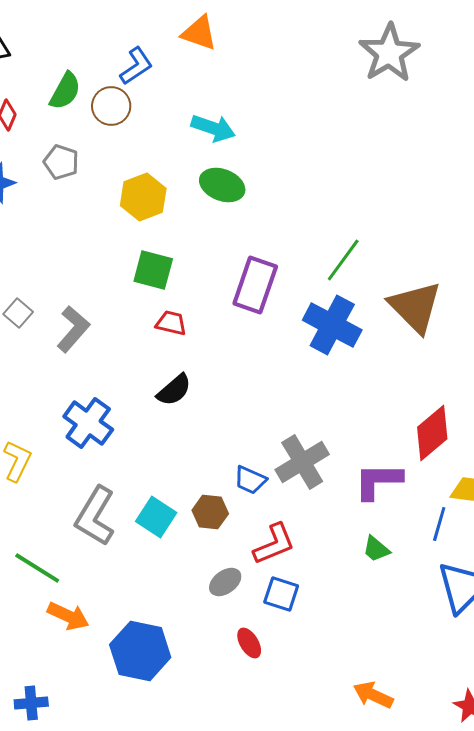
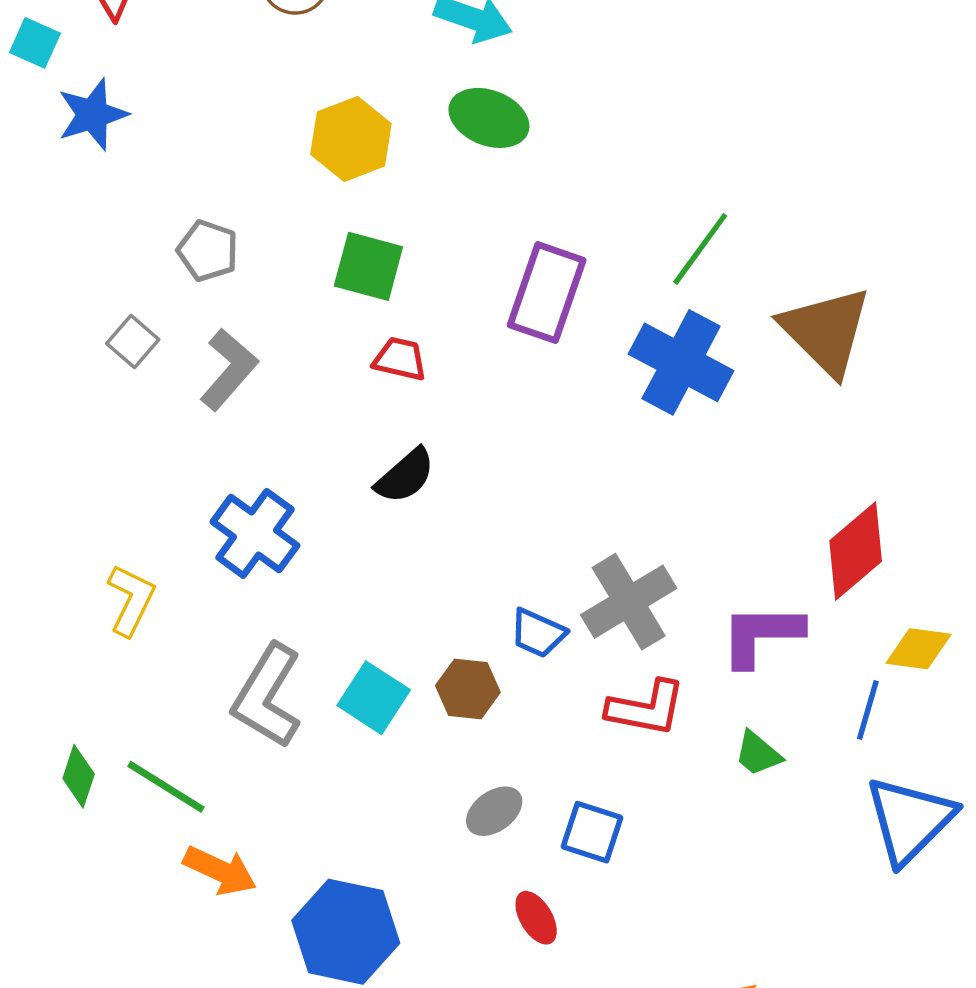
gray pentagon: (61, 162) -> (208, 251), moved
red L-shape: (274, 544) -> (646, 708), moved, turned 33

